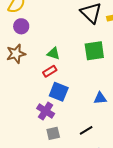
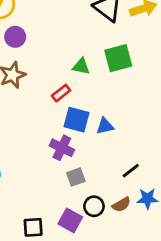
green triangle: (53, 54) -> (81, 66), moved
blue triangle: (100, 98) -> (105, 126), moved
black line: (86, 130) -> (131, 171), moved

